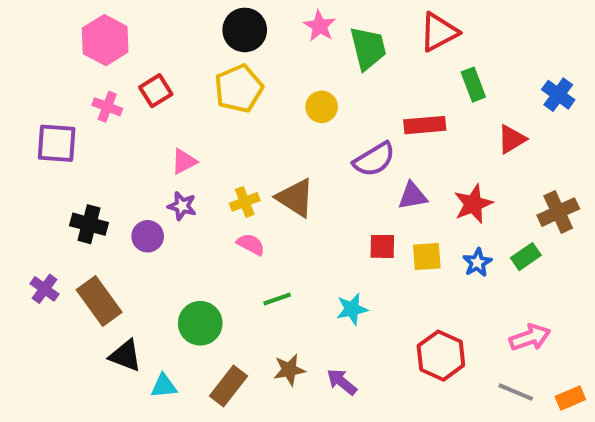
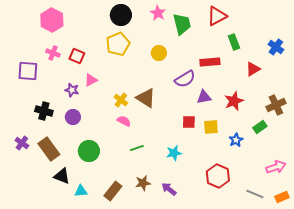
red square: (156, 91) -> (77, 56), moved, turned -35
yellow cross: (245, 202) -> (121, 100), turned -32
purple star: (182, 206) -> (72, 90), moved
blue star: (477, 263) -> (236, 140), moved
green circle: (200, 323) -> (89, 151), moved
pink arrow: (530, 337) -> (276, 167), moved

